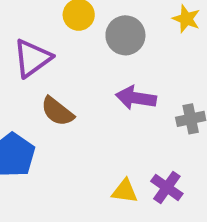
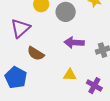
yellow triangle: (125, 191) -> (70, 75), moved

